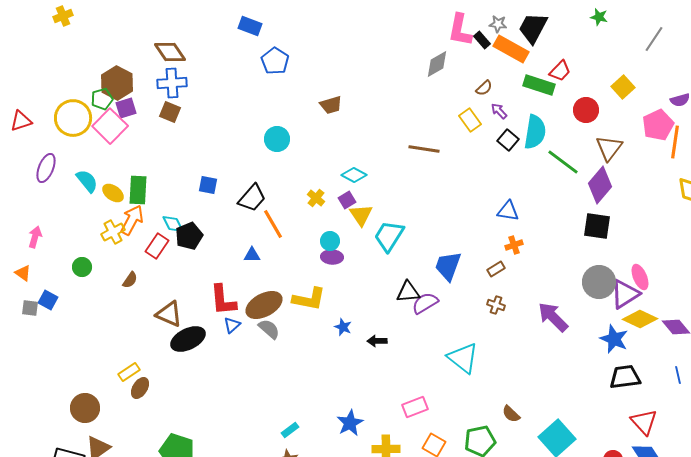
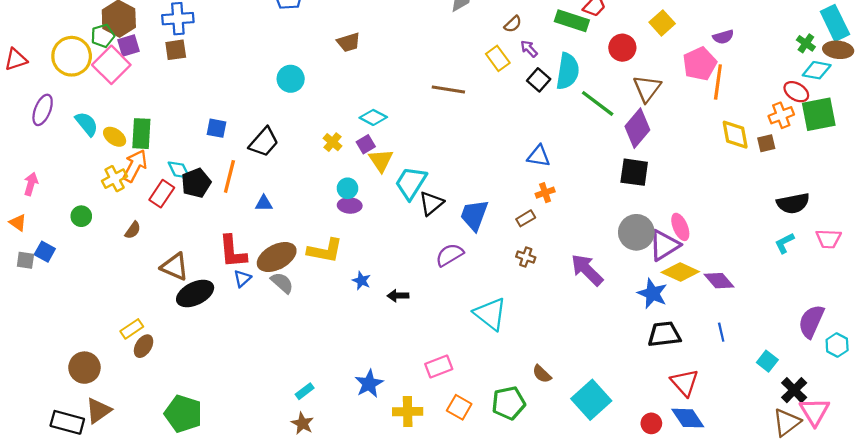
brown square: (170, 112) -> (176, 50), turned -30
orange line: (273, 224) -> (229, 176), moved, turned 44
black triangle: (408, 292) -> (431, 203), moved, turned -35

